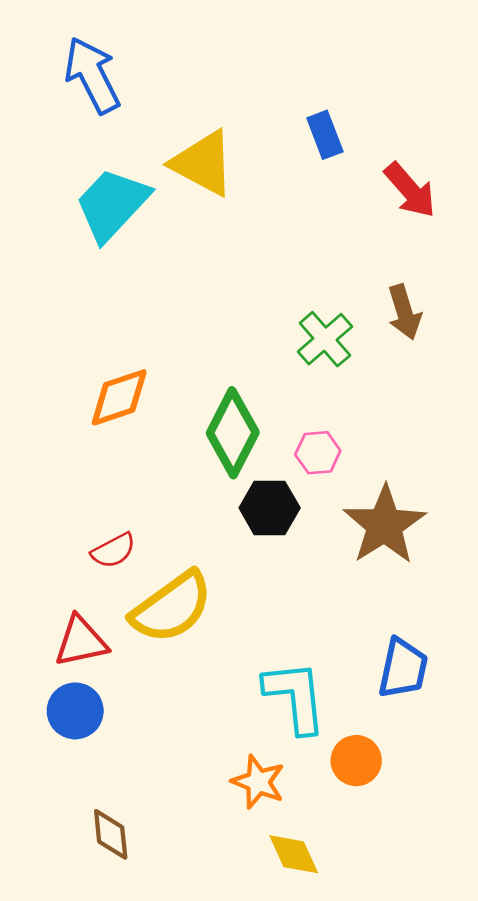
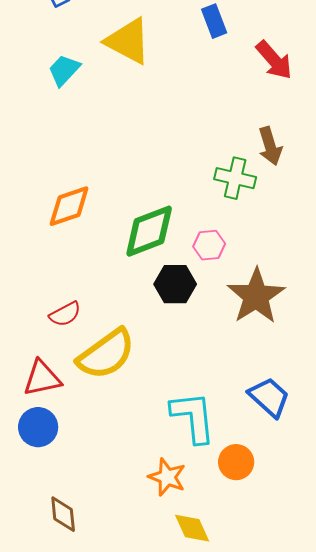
cyan trapezoid: (112, 204) -> (64, 70), size x0.6
green cross: (325, 339) -> (235, 178), moved, turned -36
green diamond: (233, 433) -> (149, 231), turned 42
blue trapezoid: (403, 668) -> (269, 397), turned -60

